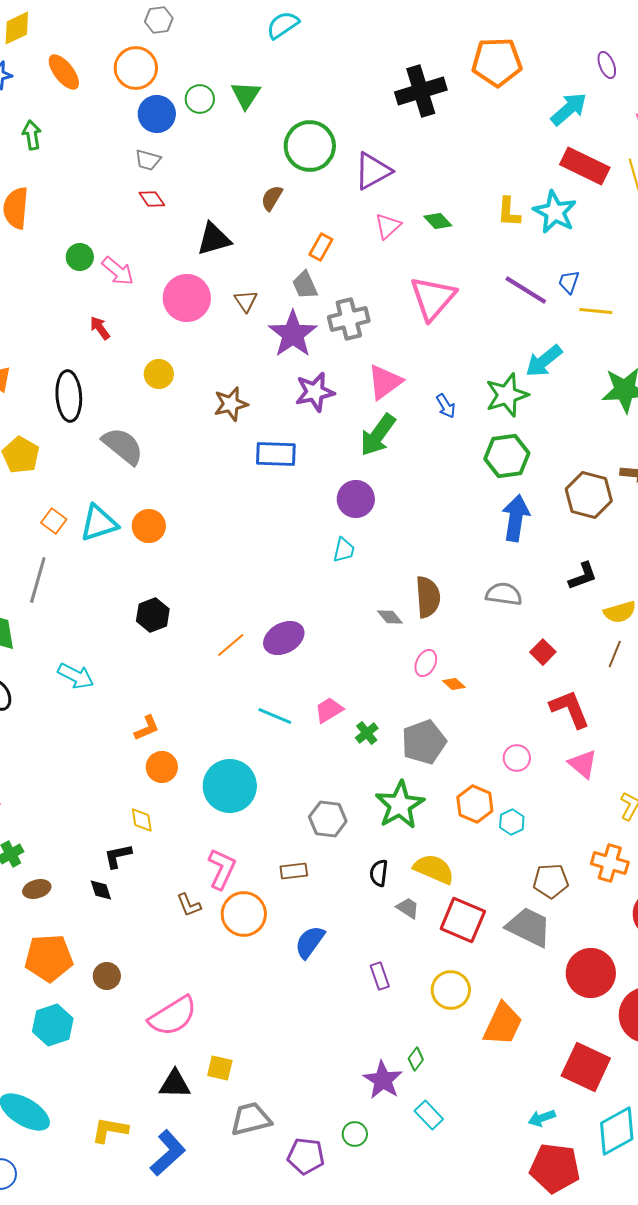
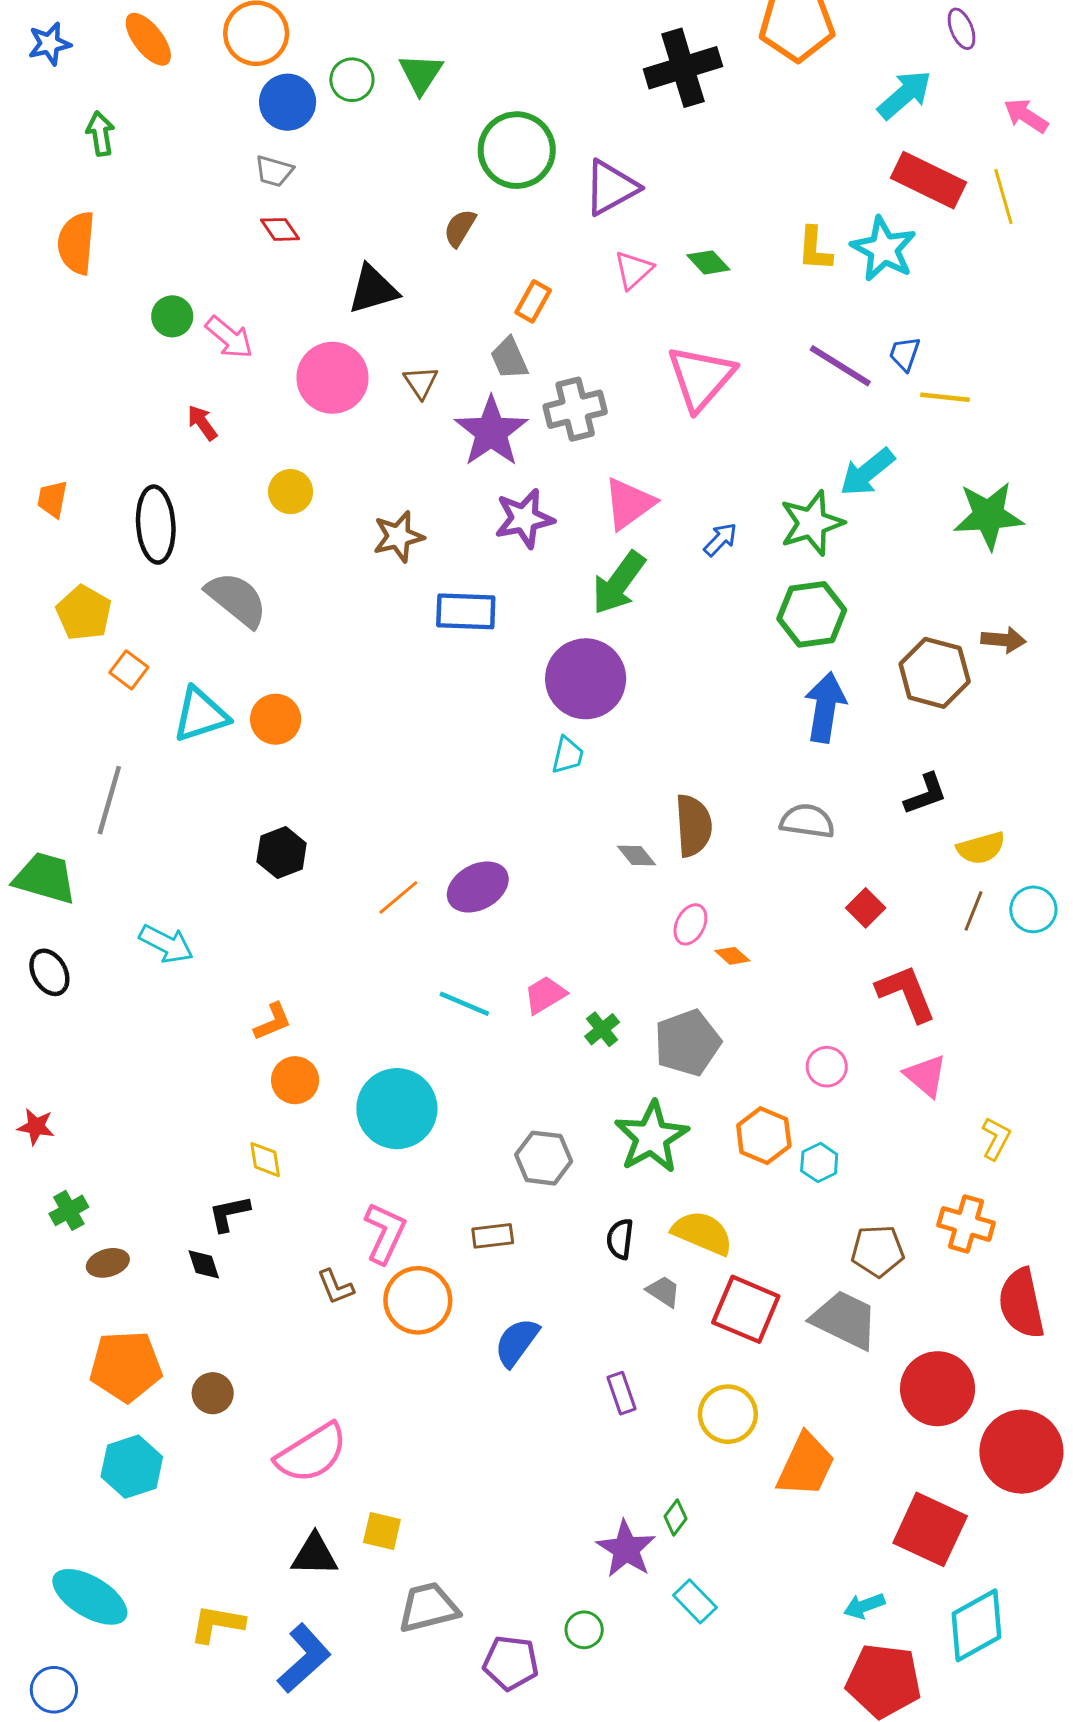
blue arrow: (446, 406) -> (720, 540), turned -105
purple circle: (356, 499) -> (586, 679), size x1.4
orange square: (54, 521) -> (129, 670), moved

